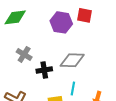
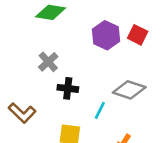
gray diamond: (72, 60) -> (129, 90), moved
cyan line: (73, 88) -> (100, 110), moved

